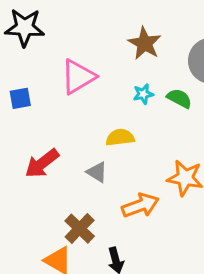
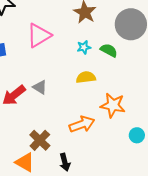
yellow semicircle: (120, 137) -> (86, 77), moved
gray triangle: (97, 172) -> (40, 87), moved

